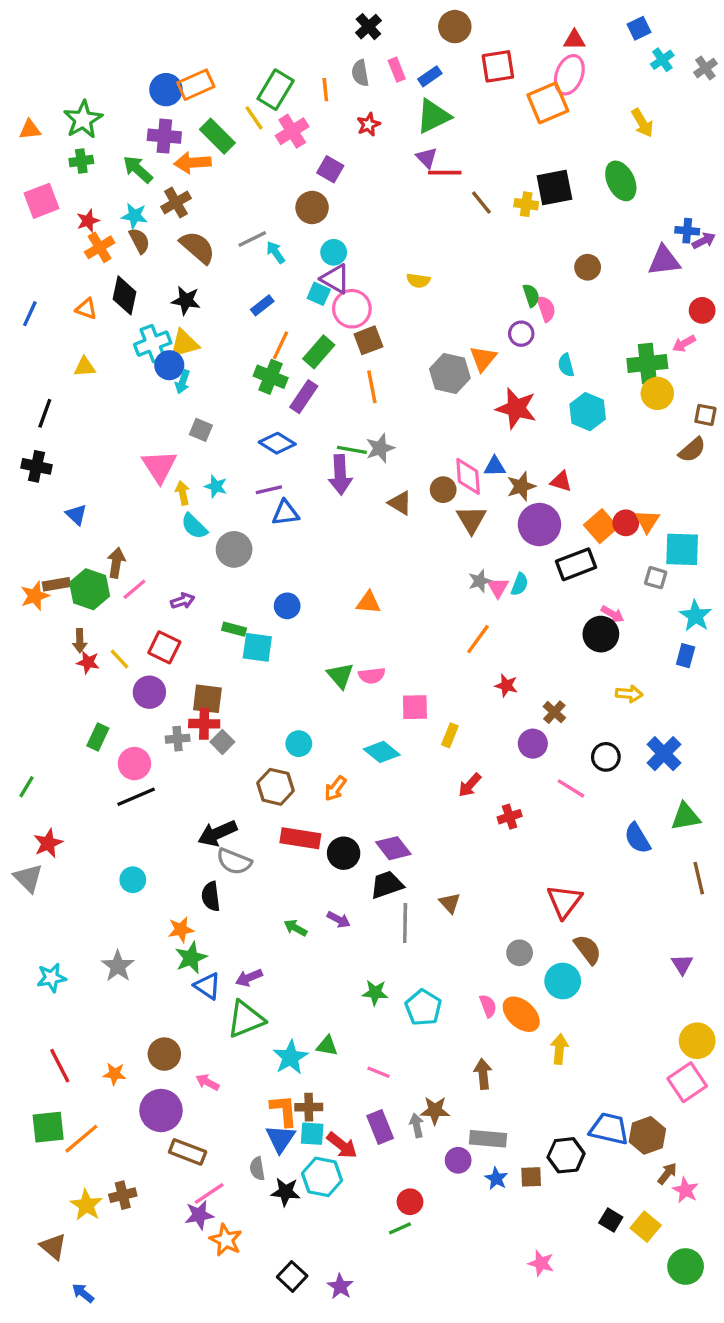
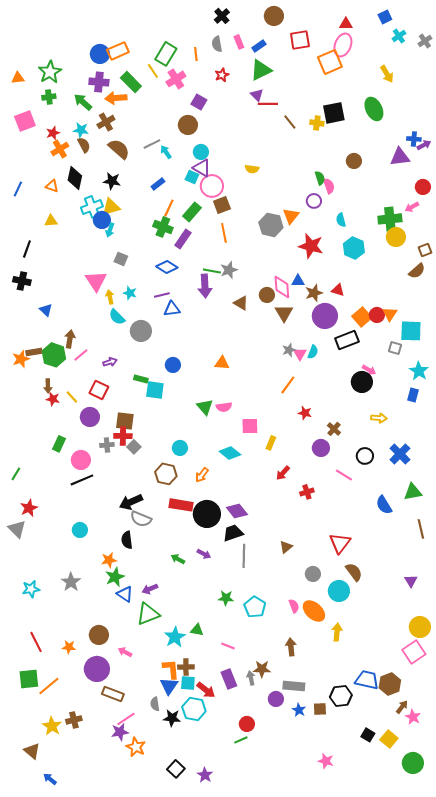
brown square: (705, 415) -> (425, 250), turned -32
black circle: (344, 853) -> (207, 514), size x1.4
brown triangle: (450, 903) -> (286, 547), moved, turned 32

